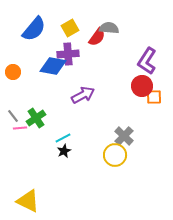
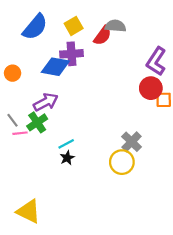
purple arrow: (83, 95) -> (46, 102), moved

